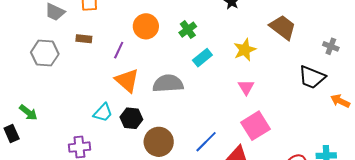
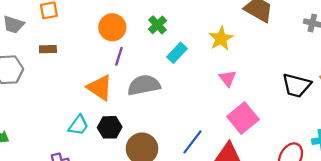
purple line: (119, 50) -> (119, 56), moved
black trapezoid: (312, 77) -> (296, 85), moved

